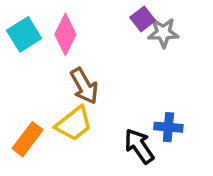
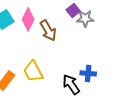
brown arrow: (84, 86) -> (48, 30), moved
yellow trapezoid: (74, 124) -> (33, 71), turned 100

